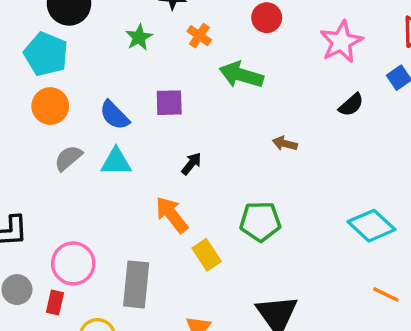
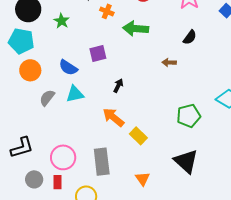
green star: (139, 37) -> (62, 21), moved
black semicircle: (351, 105) -> (190, 37), moved
green pentagon: (260, 221) -> (189, 116), moved

